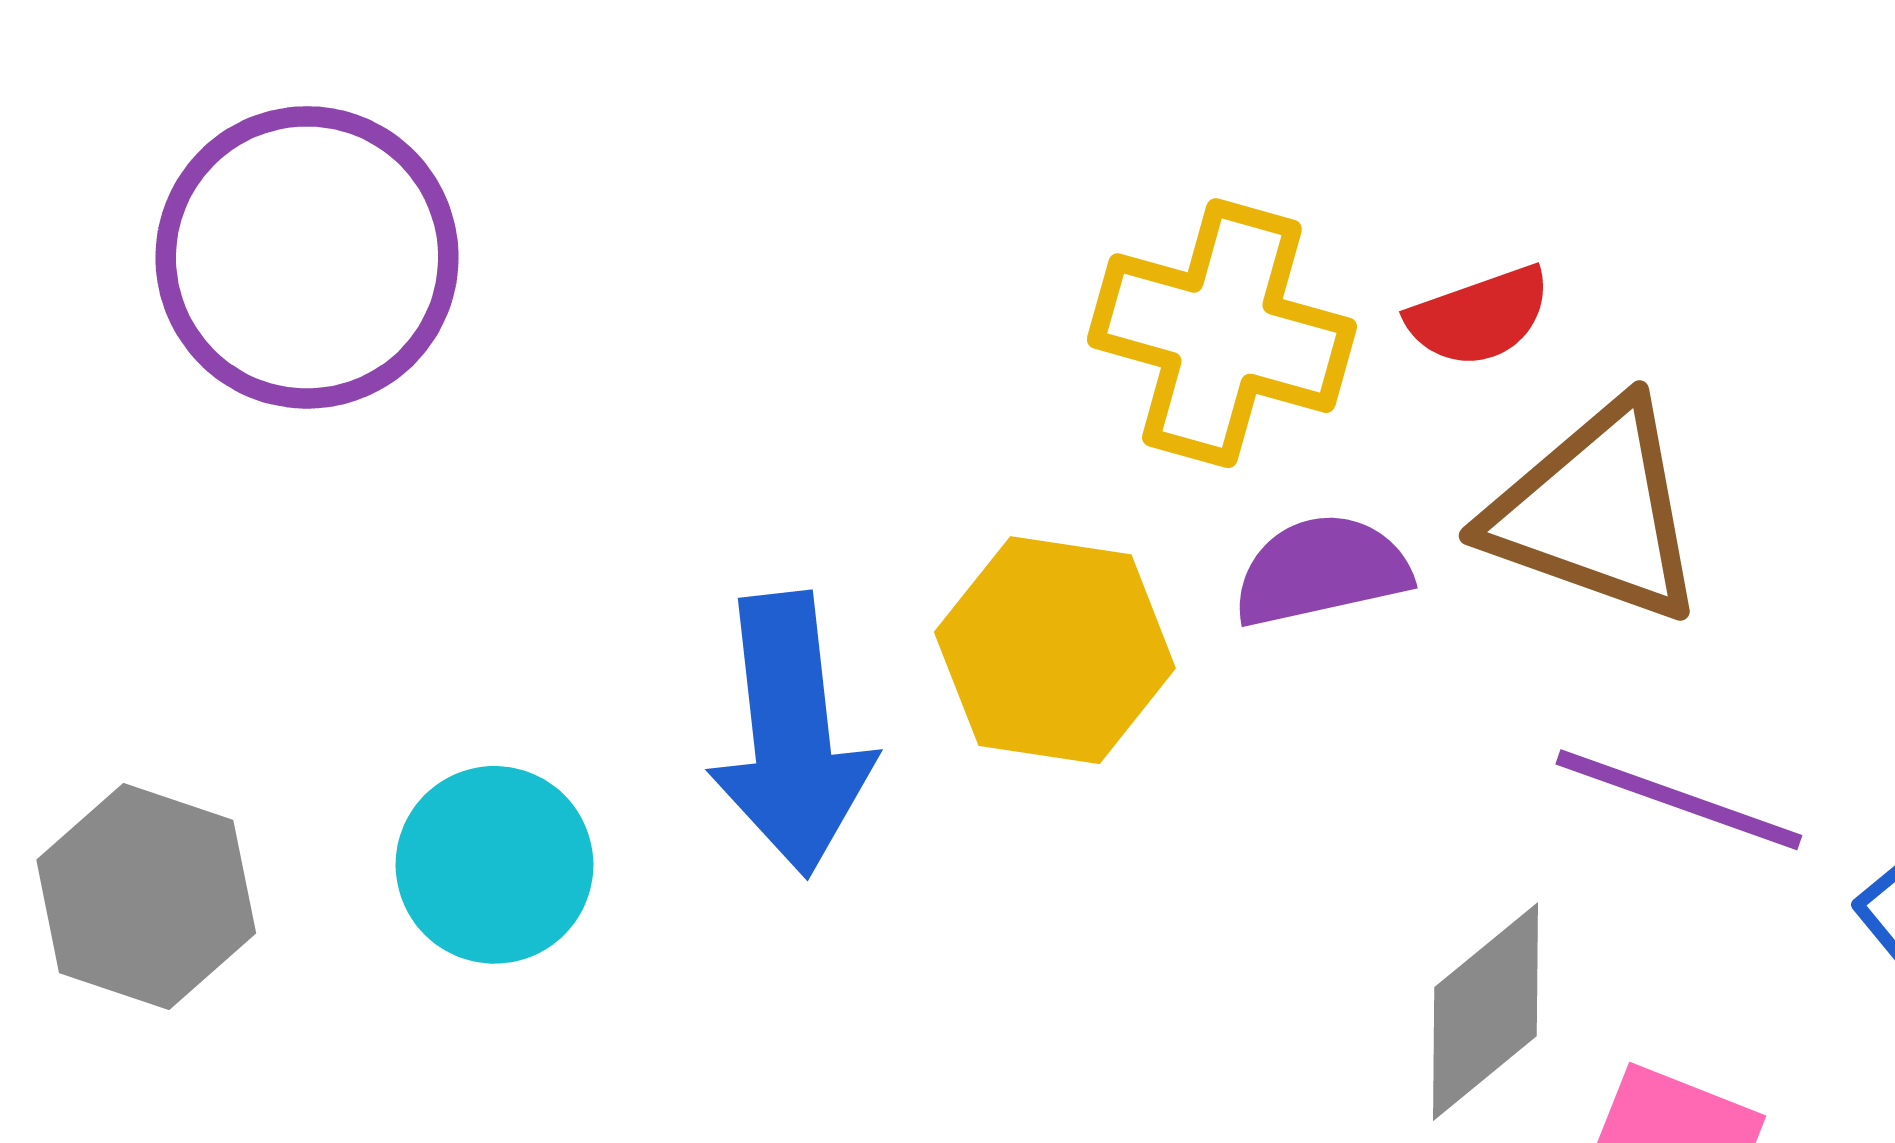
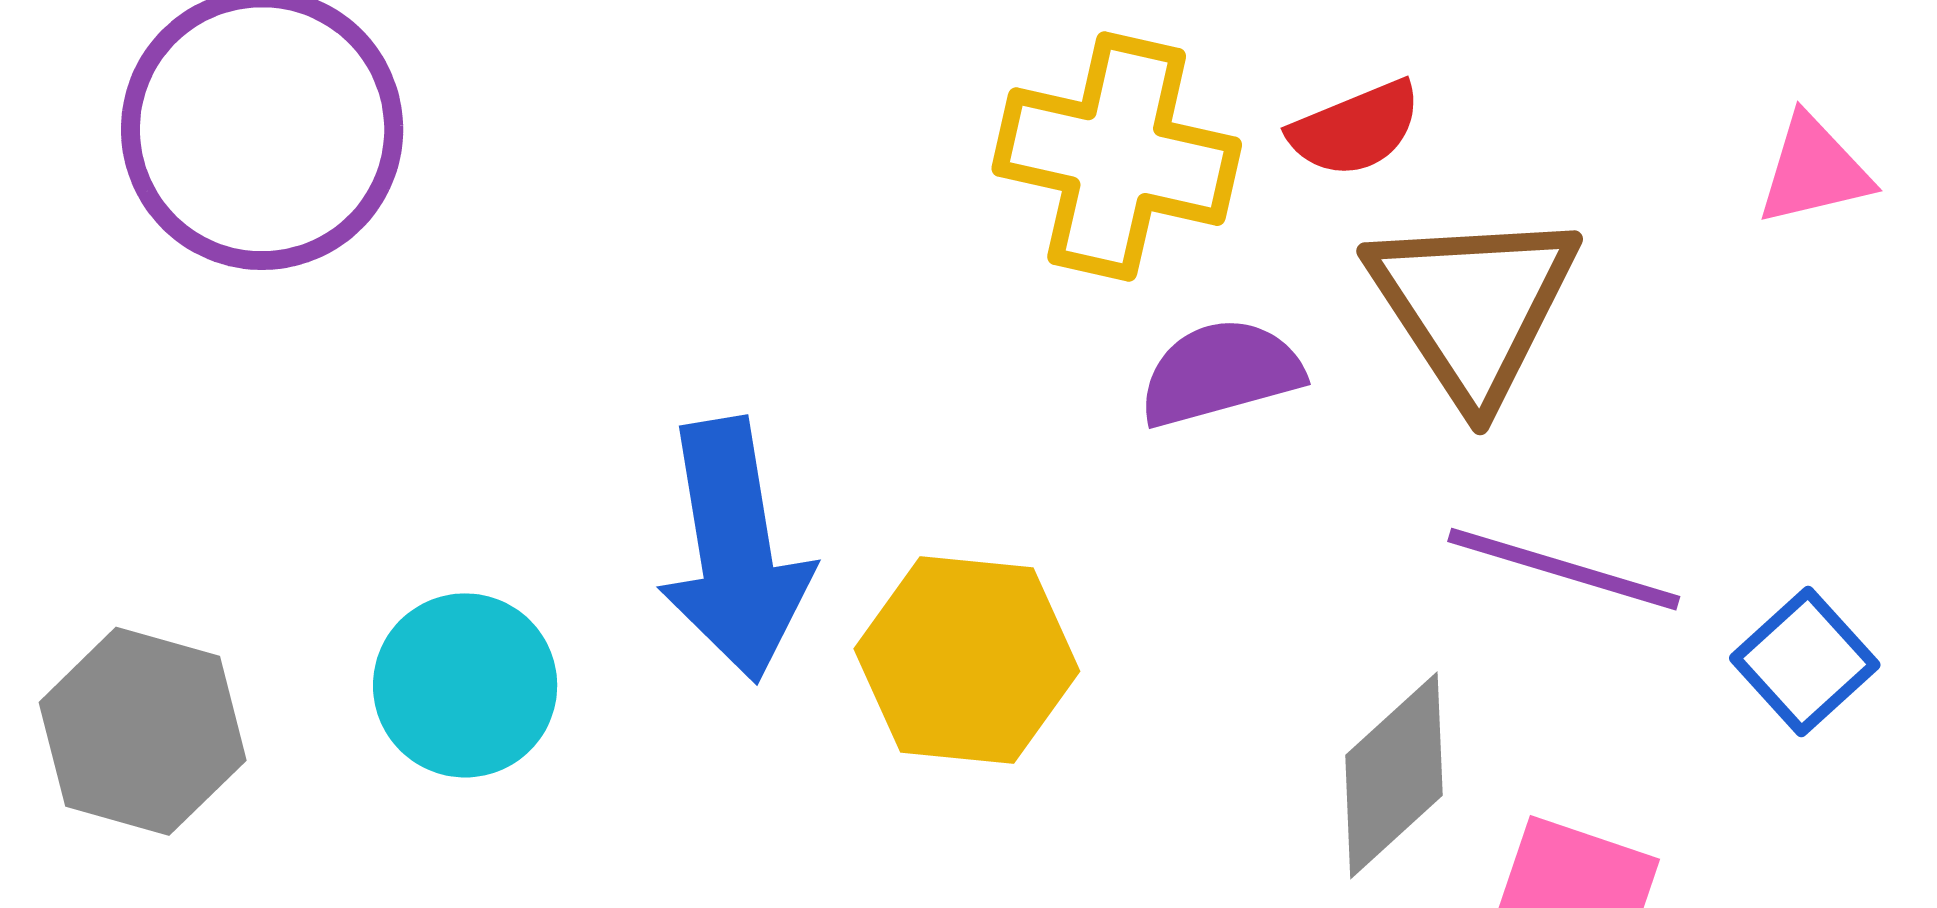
brown triangle: (1596, 512) -> (1473, 305), turned 40
yellow hexagon: (1055, 650) -> (967, 660), moved

